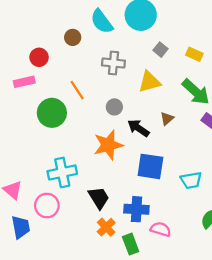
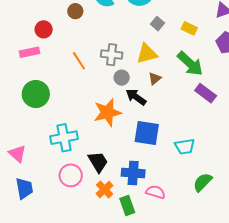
gray cross: (113, 63) -> (112, 55), moved
gray circle: (114, 107) -> (122, 78), moved
green circle: (52, 113) -> (36, 94), moved
brown triangle: (167, 118) -> (155, 79), moved
pink circle: (47, 206) -> (71, 175), moved

